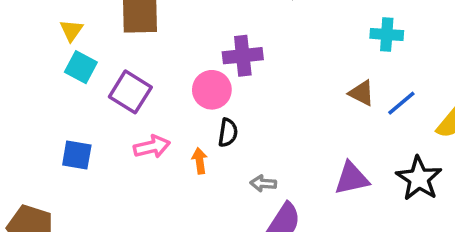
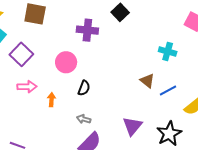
purple cross: (243, 56) -> (87, 30), moved
black semicircle: (228, 133) -> (84, 88), moved
purple triangle: (352, 178) -> (132, 126), turned -50

